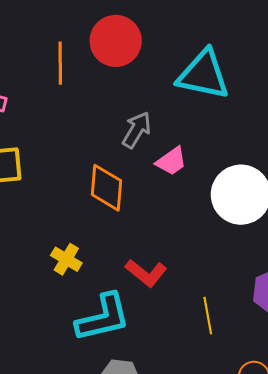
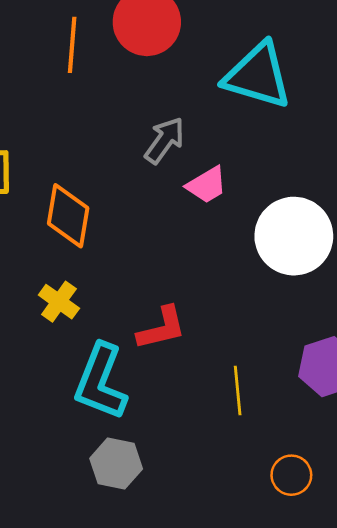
orange diamond: (107, 188) -> (68, 216), moved
red L-shape: (146, 273) -> (162, 328), turned -57
cyan L-shape: (103, 318) -> (101, 382), turned 120

